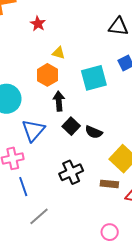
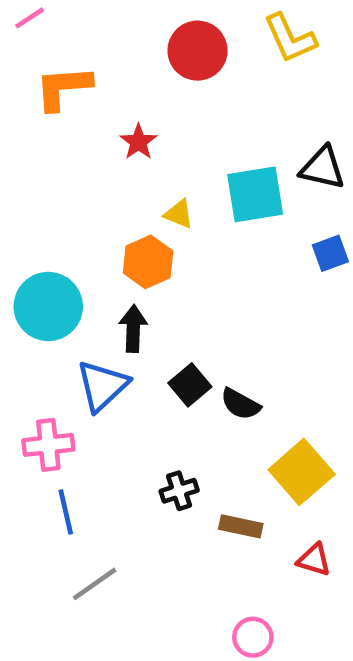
cyan square: (94, 78) -> (255, 194), moved
black arrow: (59, 101) -> (133, 329), moved
black cross: (71, 172) -> (179, 491), size x0.7
brown rectangle: (109, 184) -> (241, 526), moved

